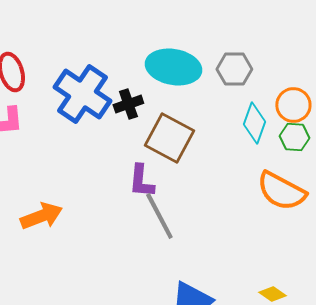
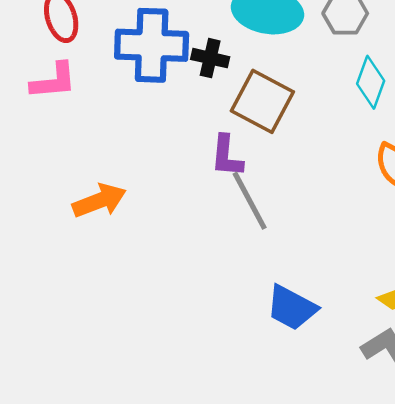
blue cross: (82, 94) -> (152, 45), turned -32
black cross: (128, 104) -> (210, 58), turned 32

